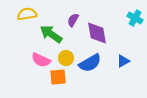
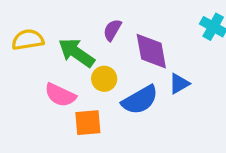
yellow semicircle: (27, 14) -> (28, 40), moved
yellow circle: (66, 58) -> (104, 79), moved
blue triangle: (123, 61) -> (179, 84), moved

